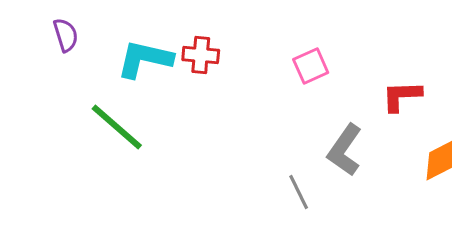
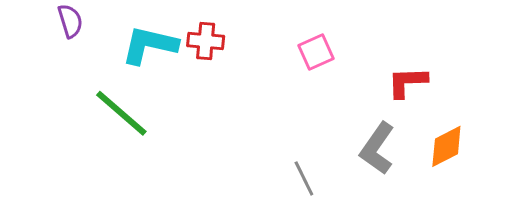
gray L-shape: (345, 150) -> (377, 148), moved

